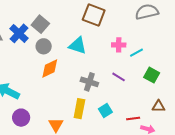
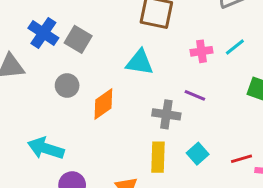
blue cross: (19, 33) -> (43, 33), moved
gray circle: (44, 46) -> (67, 85), moved
cyan line: (136, 53) -> (235, 47), moved
purple line: (119, 77) -> (195, 95), moved

